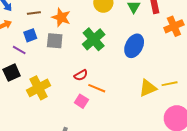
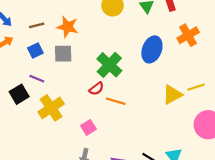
orange cross: (174, 26) -> (188, 35), moved
green cross: (94, 39) -> (109, 65), moved
purple line: (19, 50) -> (37, 79), moved
pink square: (81, 101) -> (88, 127), moved, turned 32

